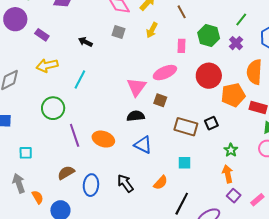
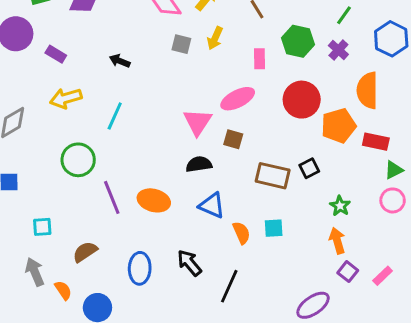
gray square: (119, 32) -> (181, 44), moved
brown semicircle: (66, 173) -> (85, 252), moved
orange semicircle: (161, 183) -> (241, 233), moved, turned -63
black line: (182, 204) -> (229, 286), moved

